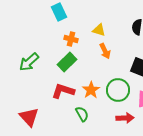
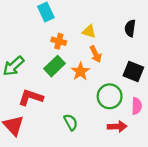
orange star: (91, 90) -> (80, 71), moved
red L-shape: (63, 91) -> (31, 97), moved

